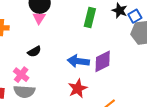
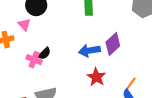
pink triangle: (39, 18) -> (24, 24), moved
pink cross: (21, 75) -> (34, 60), moved

